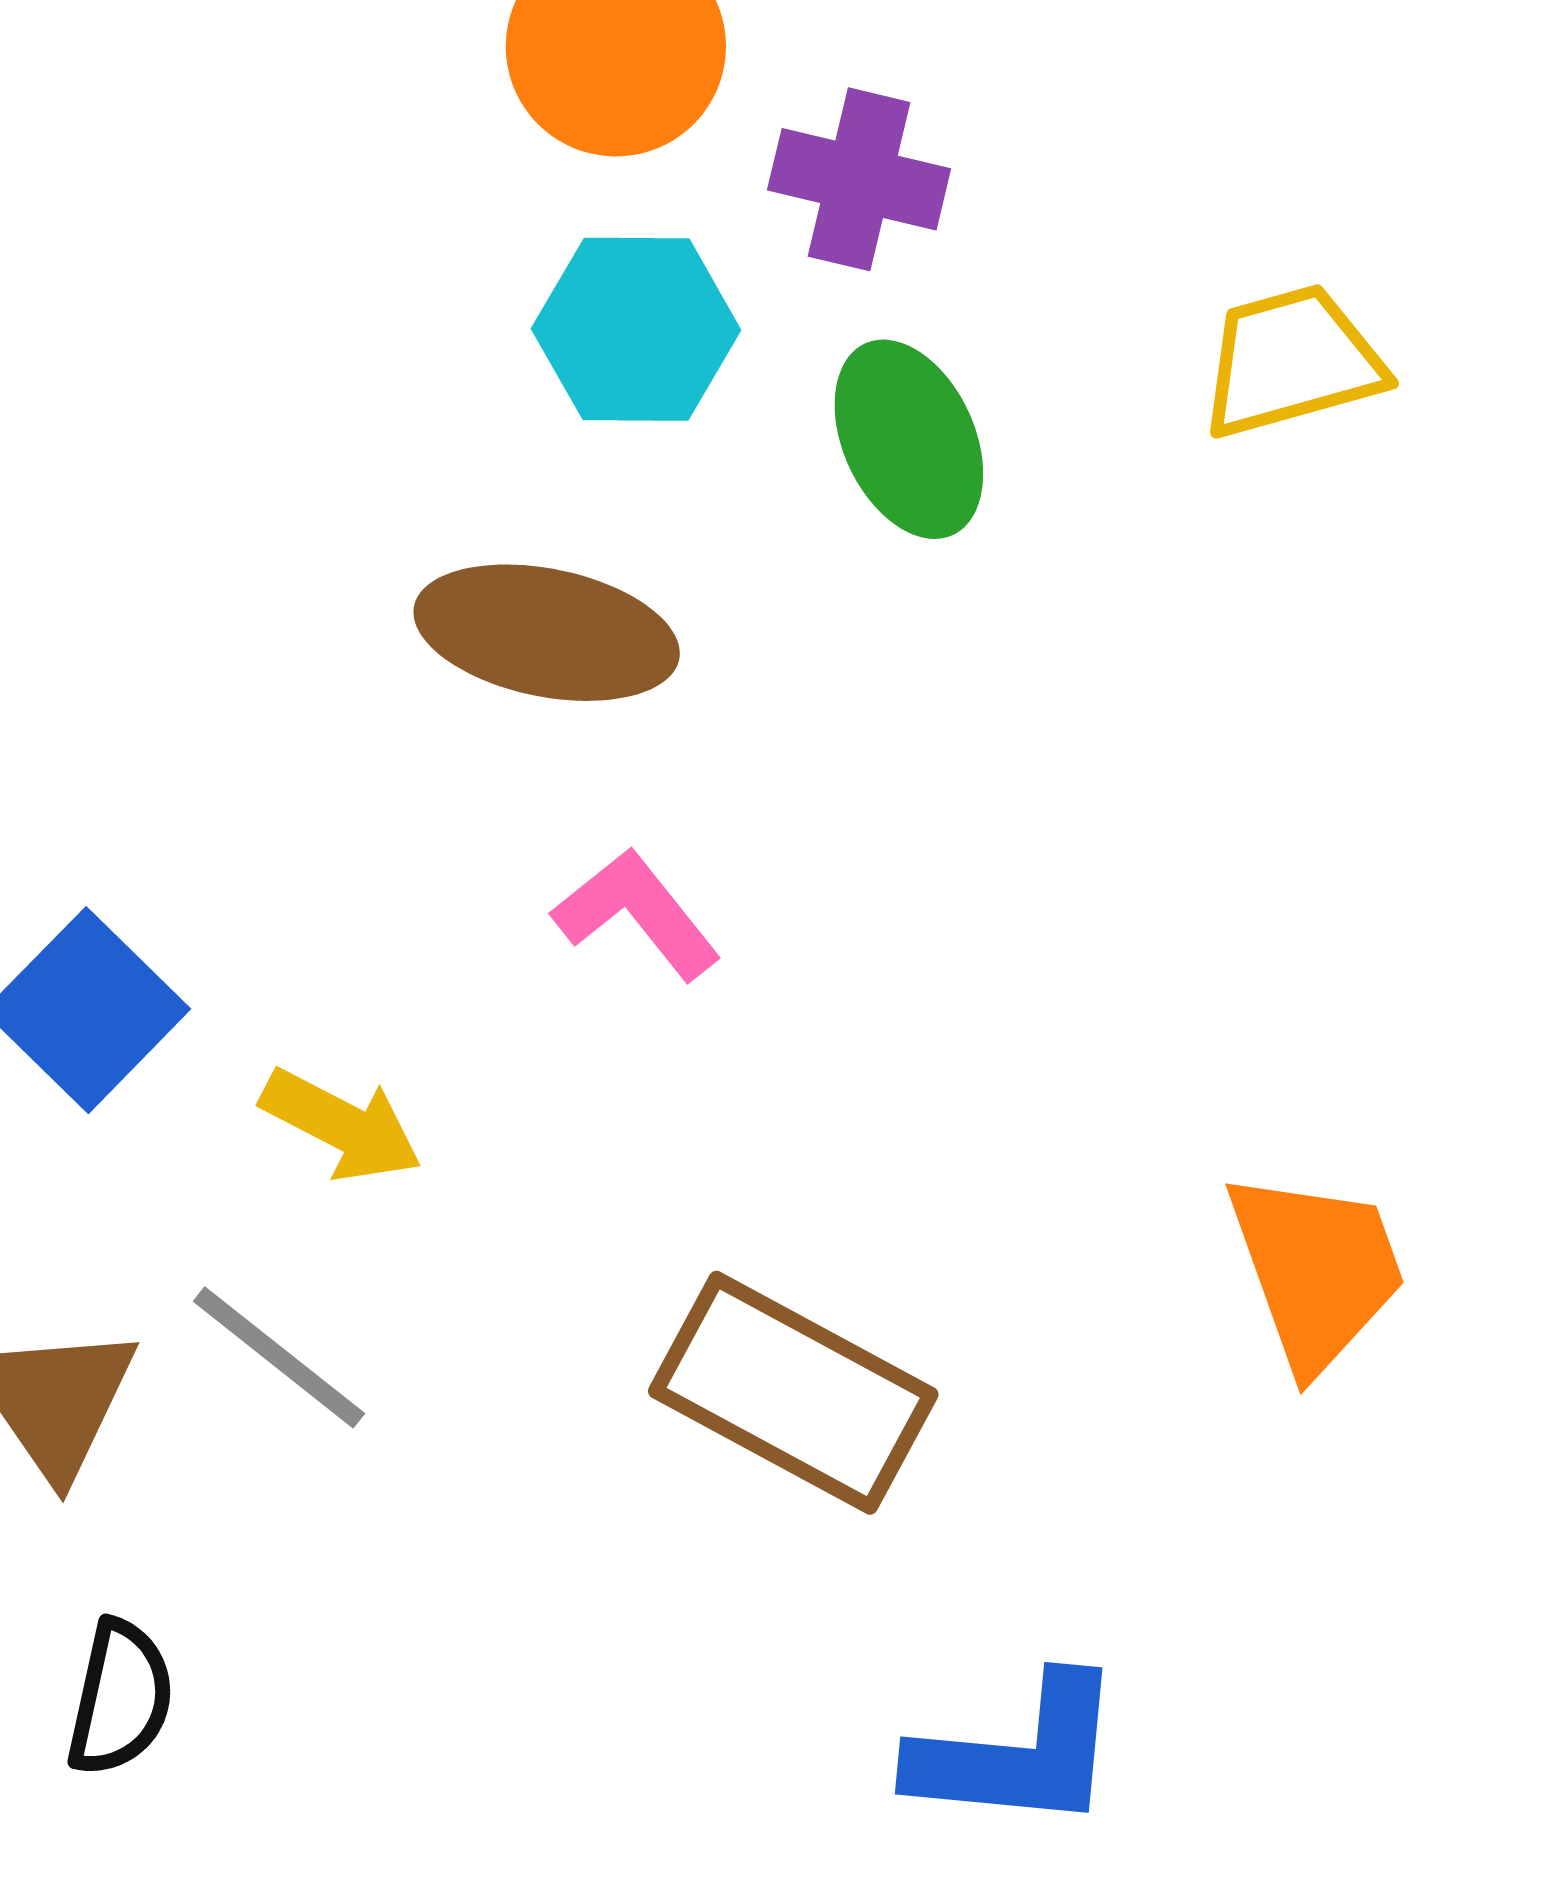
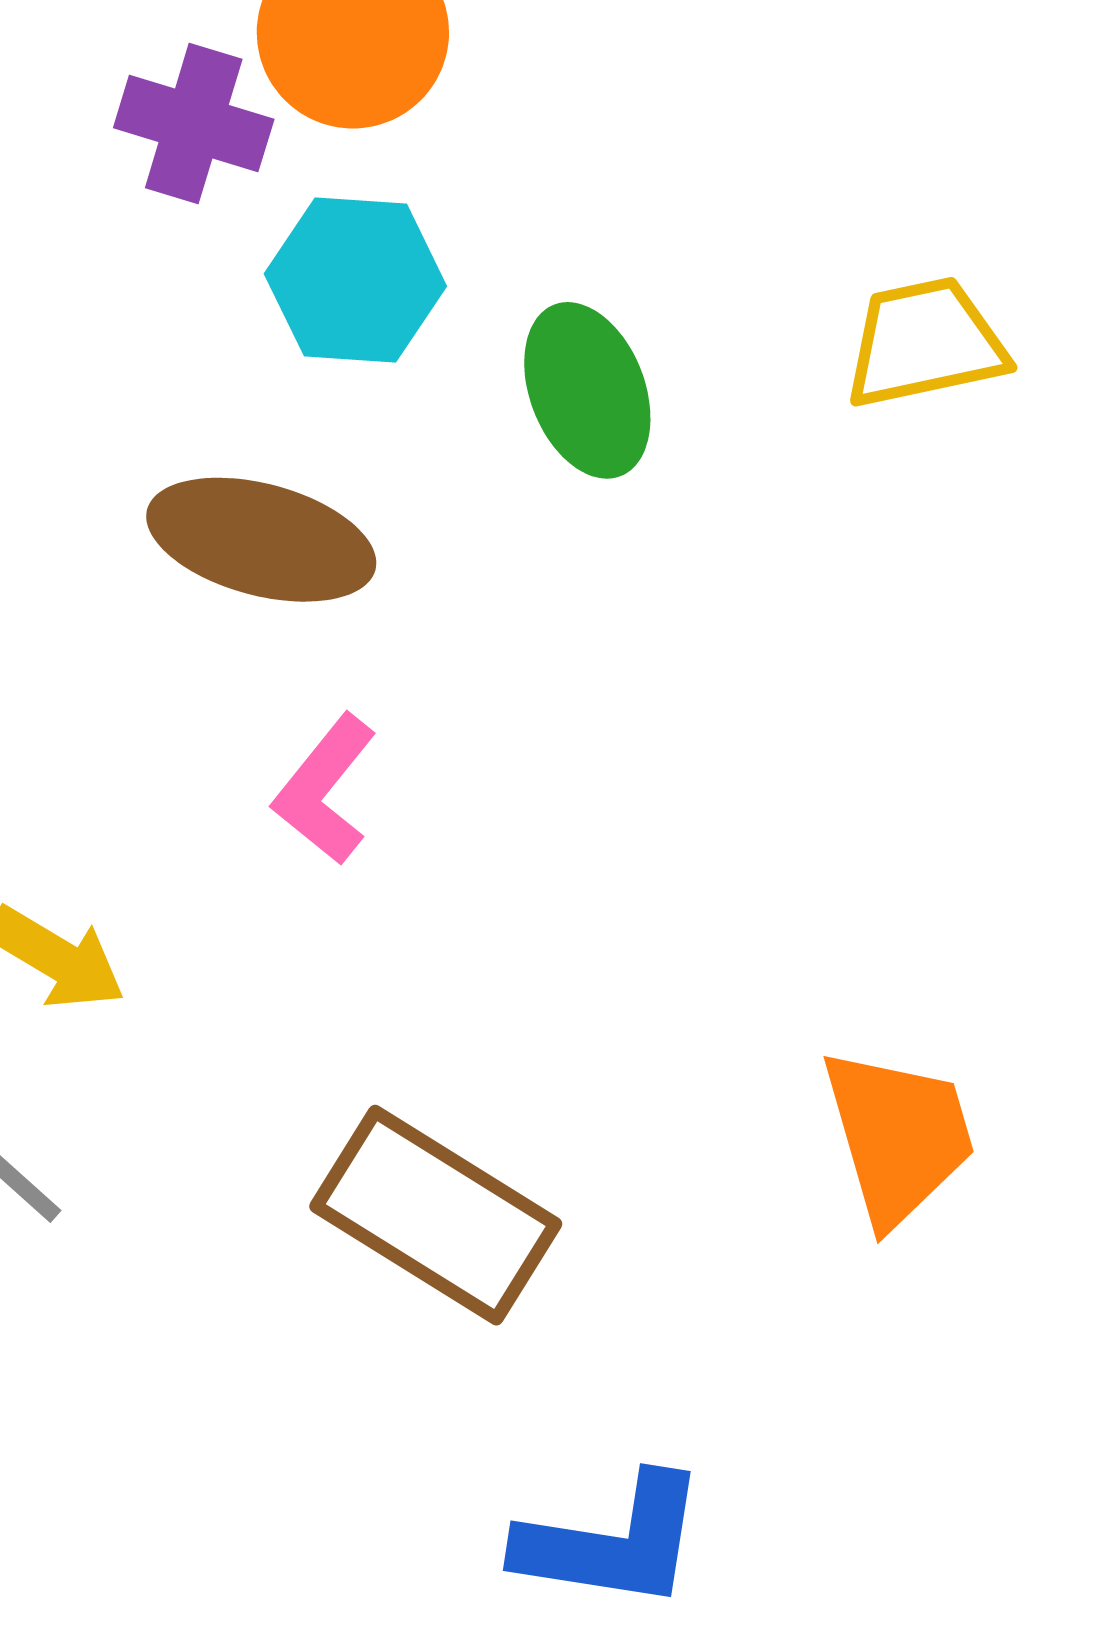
purple cross: (859, 179) -> (194, 124), moved
pink L-shape: (637, 914) -> (325, 790), turned -106

